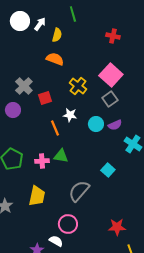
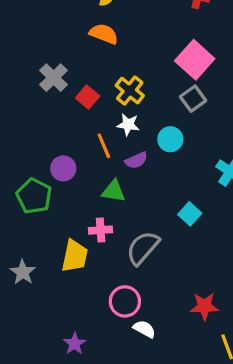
yellow cross: (78, 86) -> (130, 91), moved
red square: (45, 98) -> (88, 97), turned -32
purple circle: (13, 110) -> (63, 168), moved
purple semicircle: (115, 125) -> (136, 160), moved
pink cross: (42, 161) -> (101, 230), moved
white semicircle: (56, 241) -> (144, 329), moved

